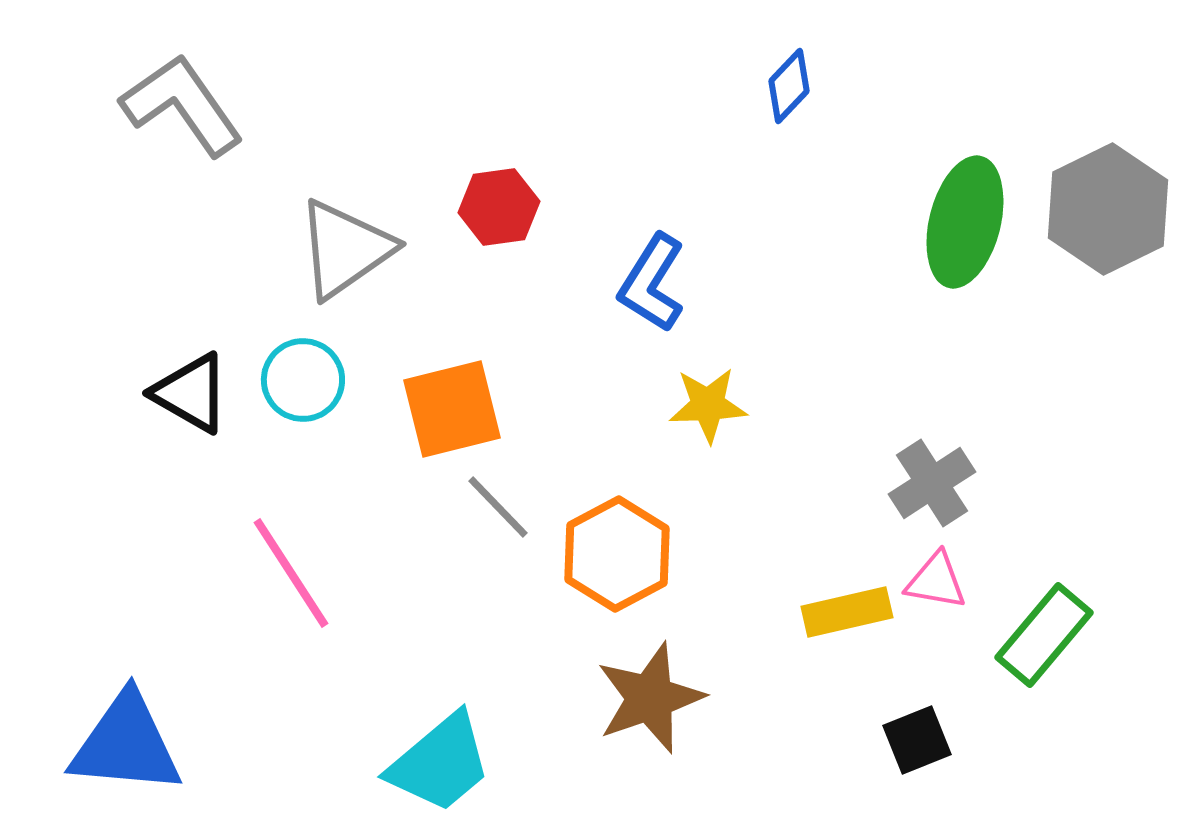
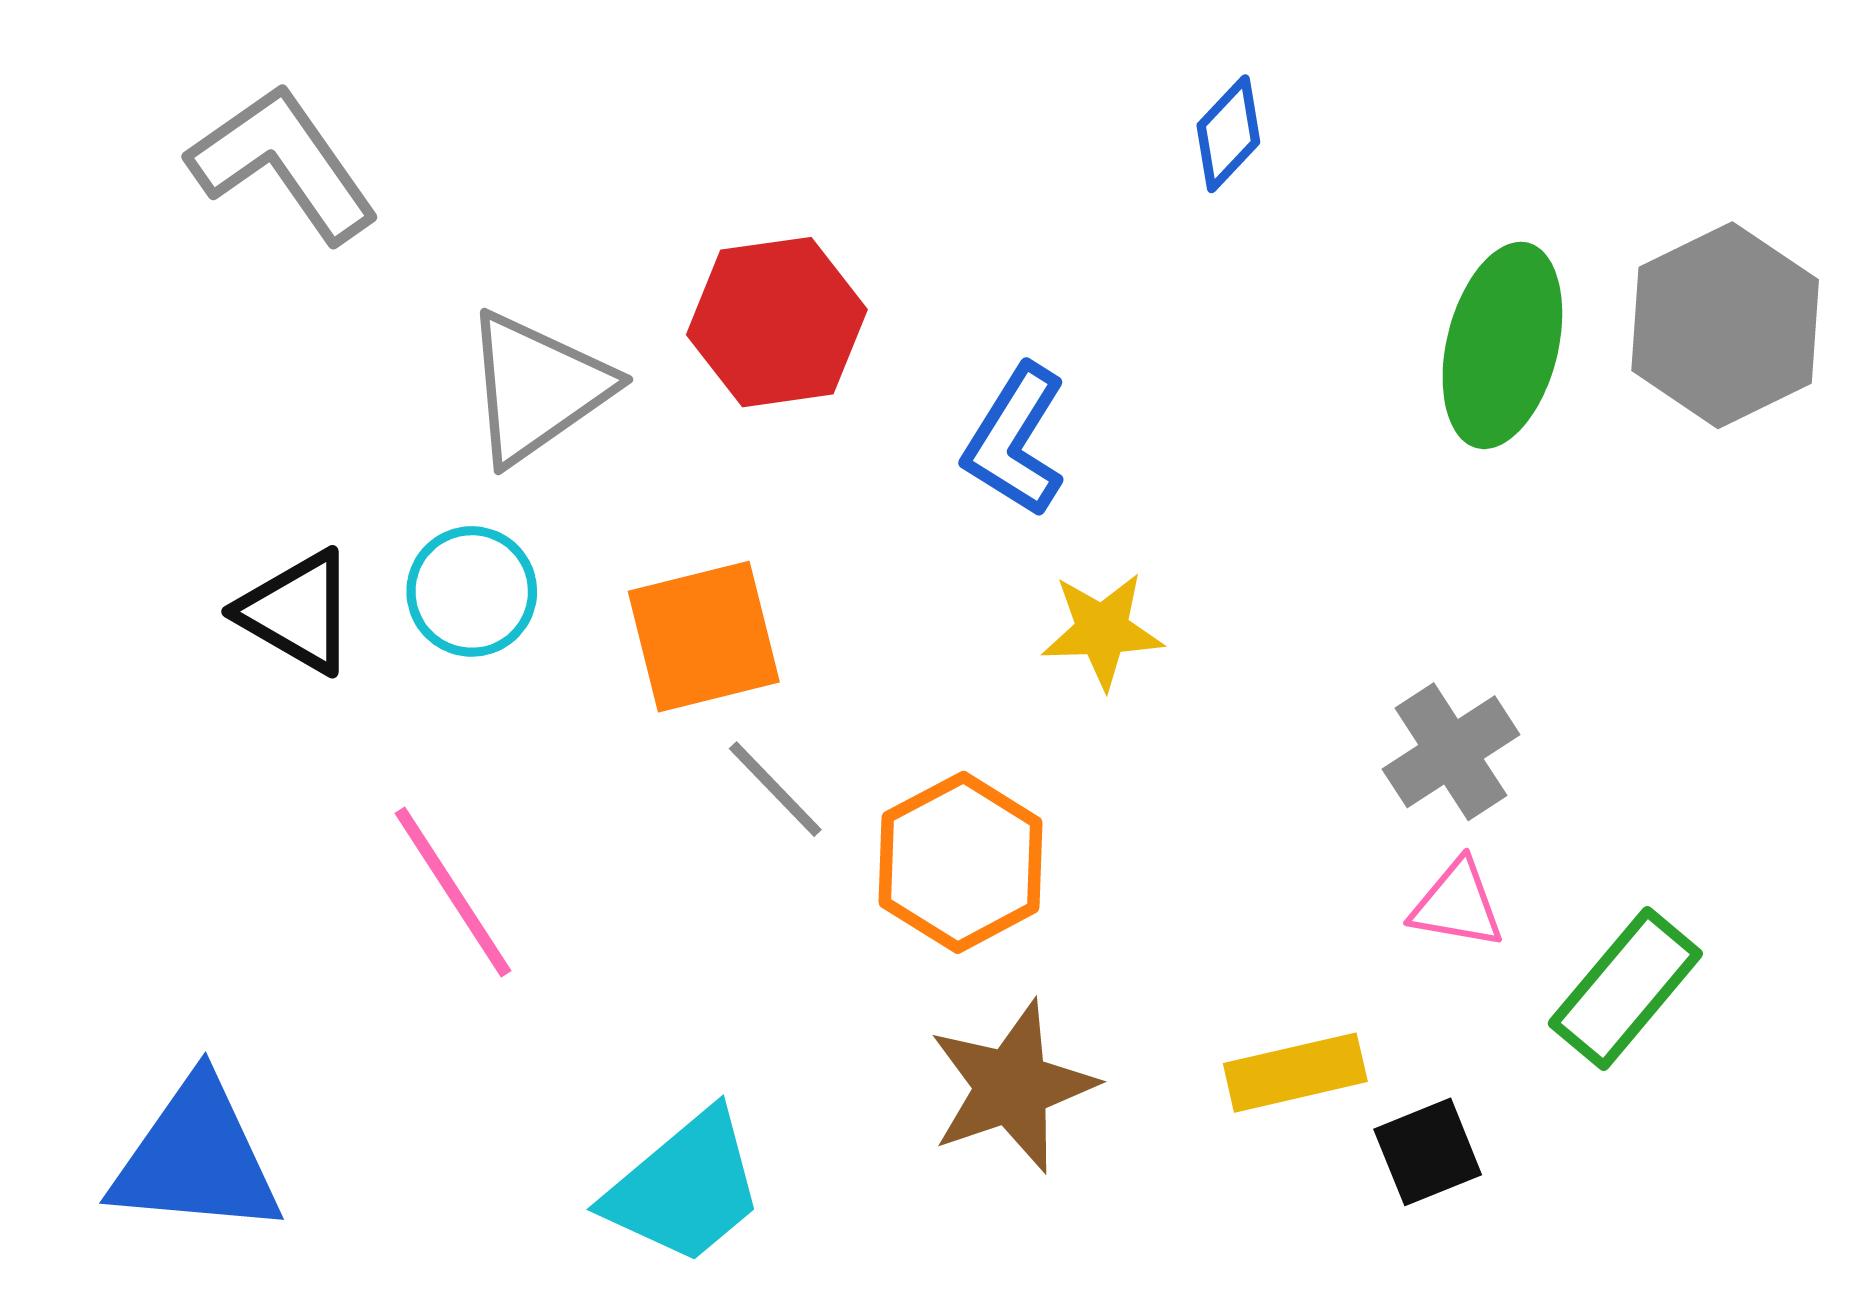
red hexagon: (499, 207) -> (777, 322), size x1.4
yellow rectangle: (847, 612) -> (1295, 1073), moved

